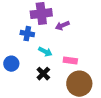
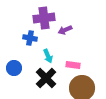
cyan arrow: (45, 52) -> (48, 56), turned 40
black cross: (43, 74) -> (46, 78), size x1.5

